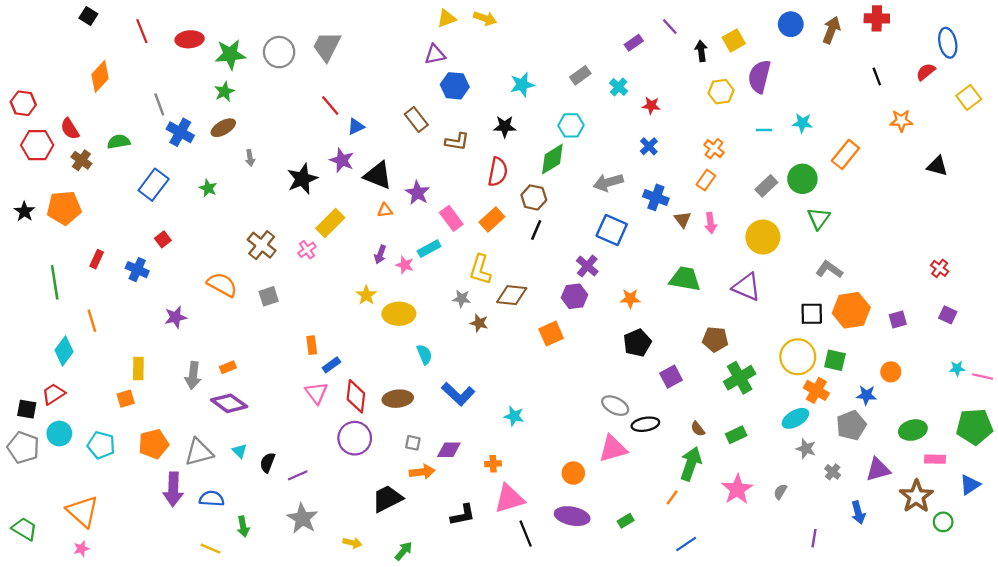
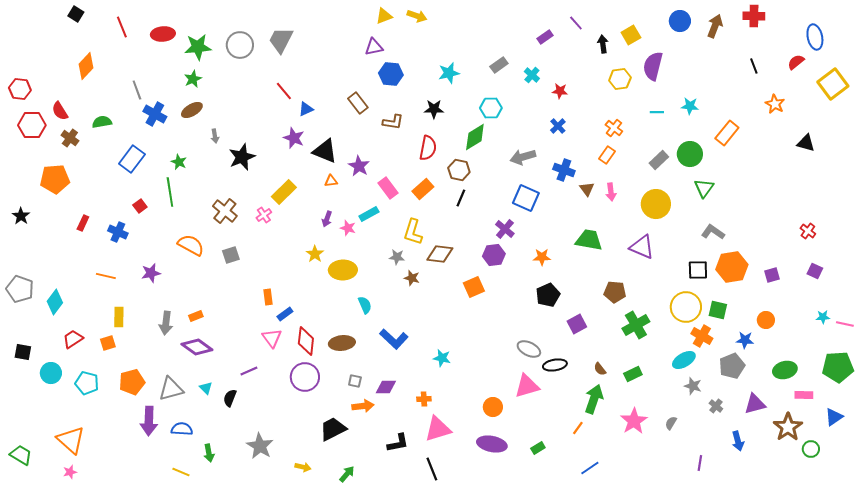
yellow square: (969, 97) -> (833, 84), size x1.4
orange star: (901, 121) -> (775, 104), turned 30
black star: (302, 179) -> (242, 157), moved
black star: (24, 211) -> (21, 216), moved
green line: (55, 282) -> (170, 192), moved
orange line: (92, 321) -> (106, 276), moved, turned -60
red trapezoid: (53, 394) -> (73, 339), moved
gray pentagon: (23, 447) -> (20, 289), moved
purple line: (298, 475) -> (249, 371), moved
black line: (526, 534) -> (432, 469), moved

